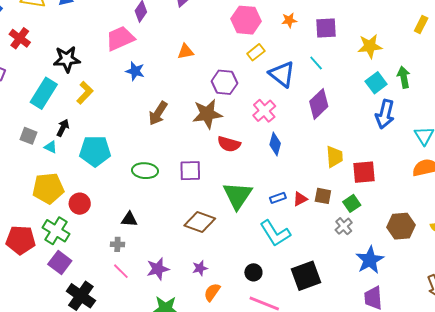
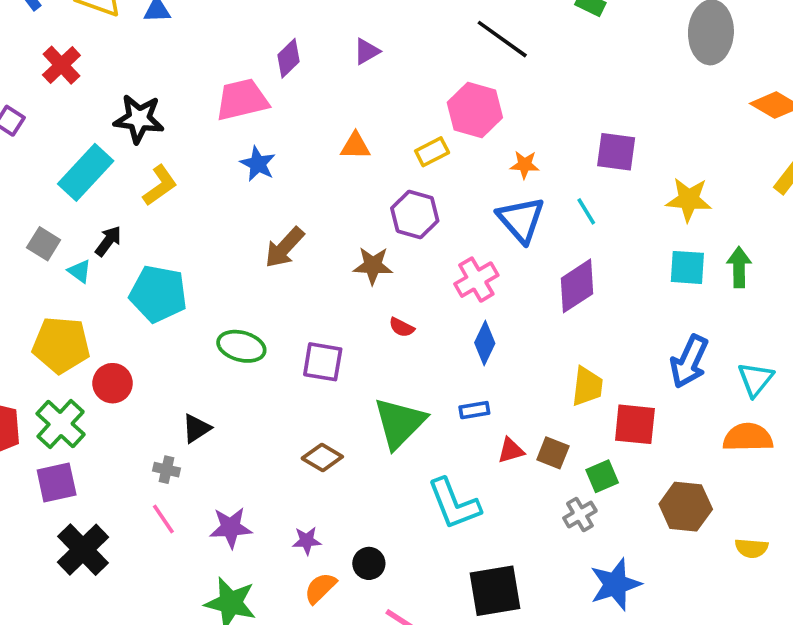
orange star: (289, 20) -> (525, 165), moved
yellow rectangle: (256, 52) -> (432, 152), moved
cyan square: (376, 83) -> (687, 267), turned 30
brown star: (207, 114) -> (373, 266), size x0.7
blue arrow: (385, 114) -> (689, 362), moved
red semicircle: (229, 144) -> (402, 327), size x0.6
blue rectangle: (278, 198) -> (474, 410), moved
black triangle: (129, 219) -> (196, 428), turned -48
brown diamond: (200, 222) -> (322, 458), size x0.7
brown hexagon: (401, 226) -> (686, 507), moved
purple square: (60, 263) -> (57, 483), turned 30
black circle: (253, 272) -> (369, 563), moved

